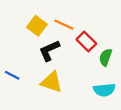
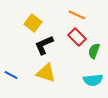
orange line: (64, 25) -> (77, 15), moved
blue line: (12, 75) -> (11, 75), moved

